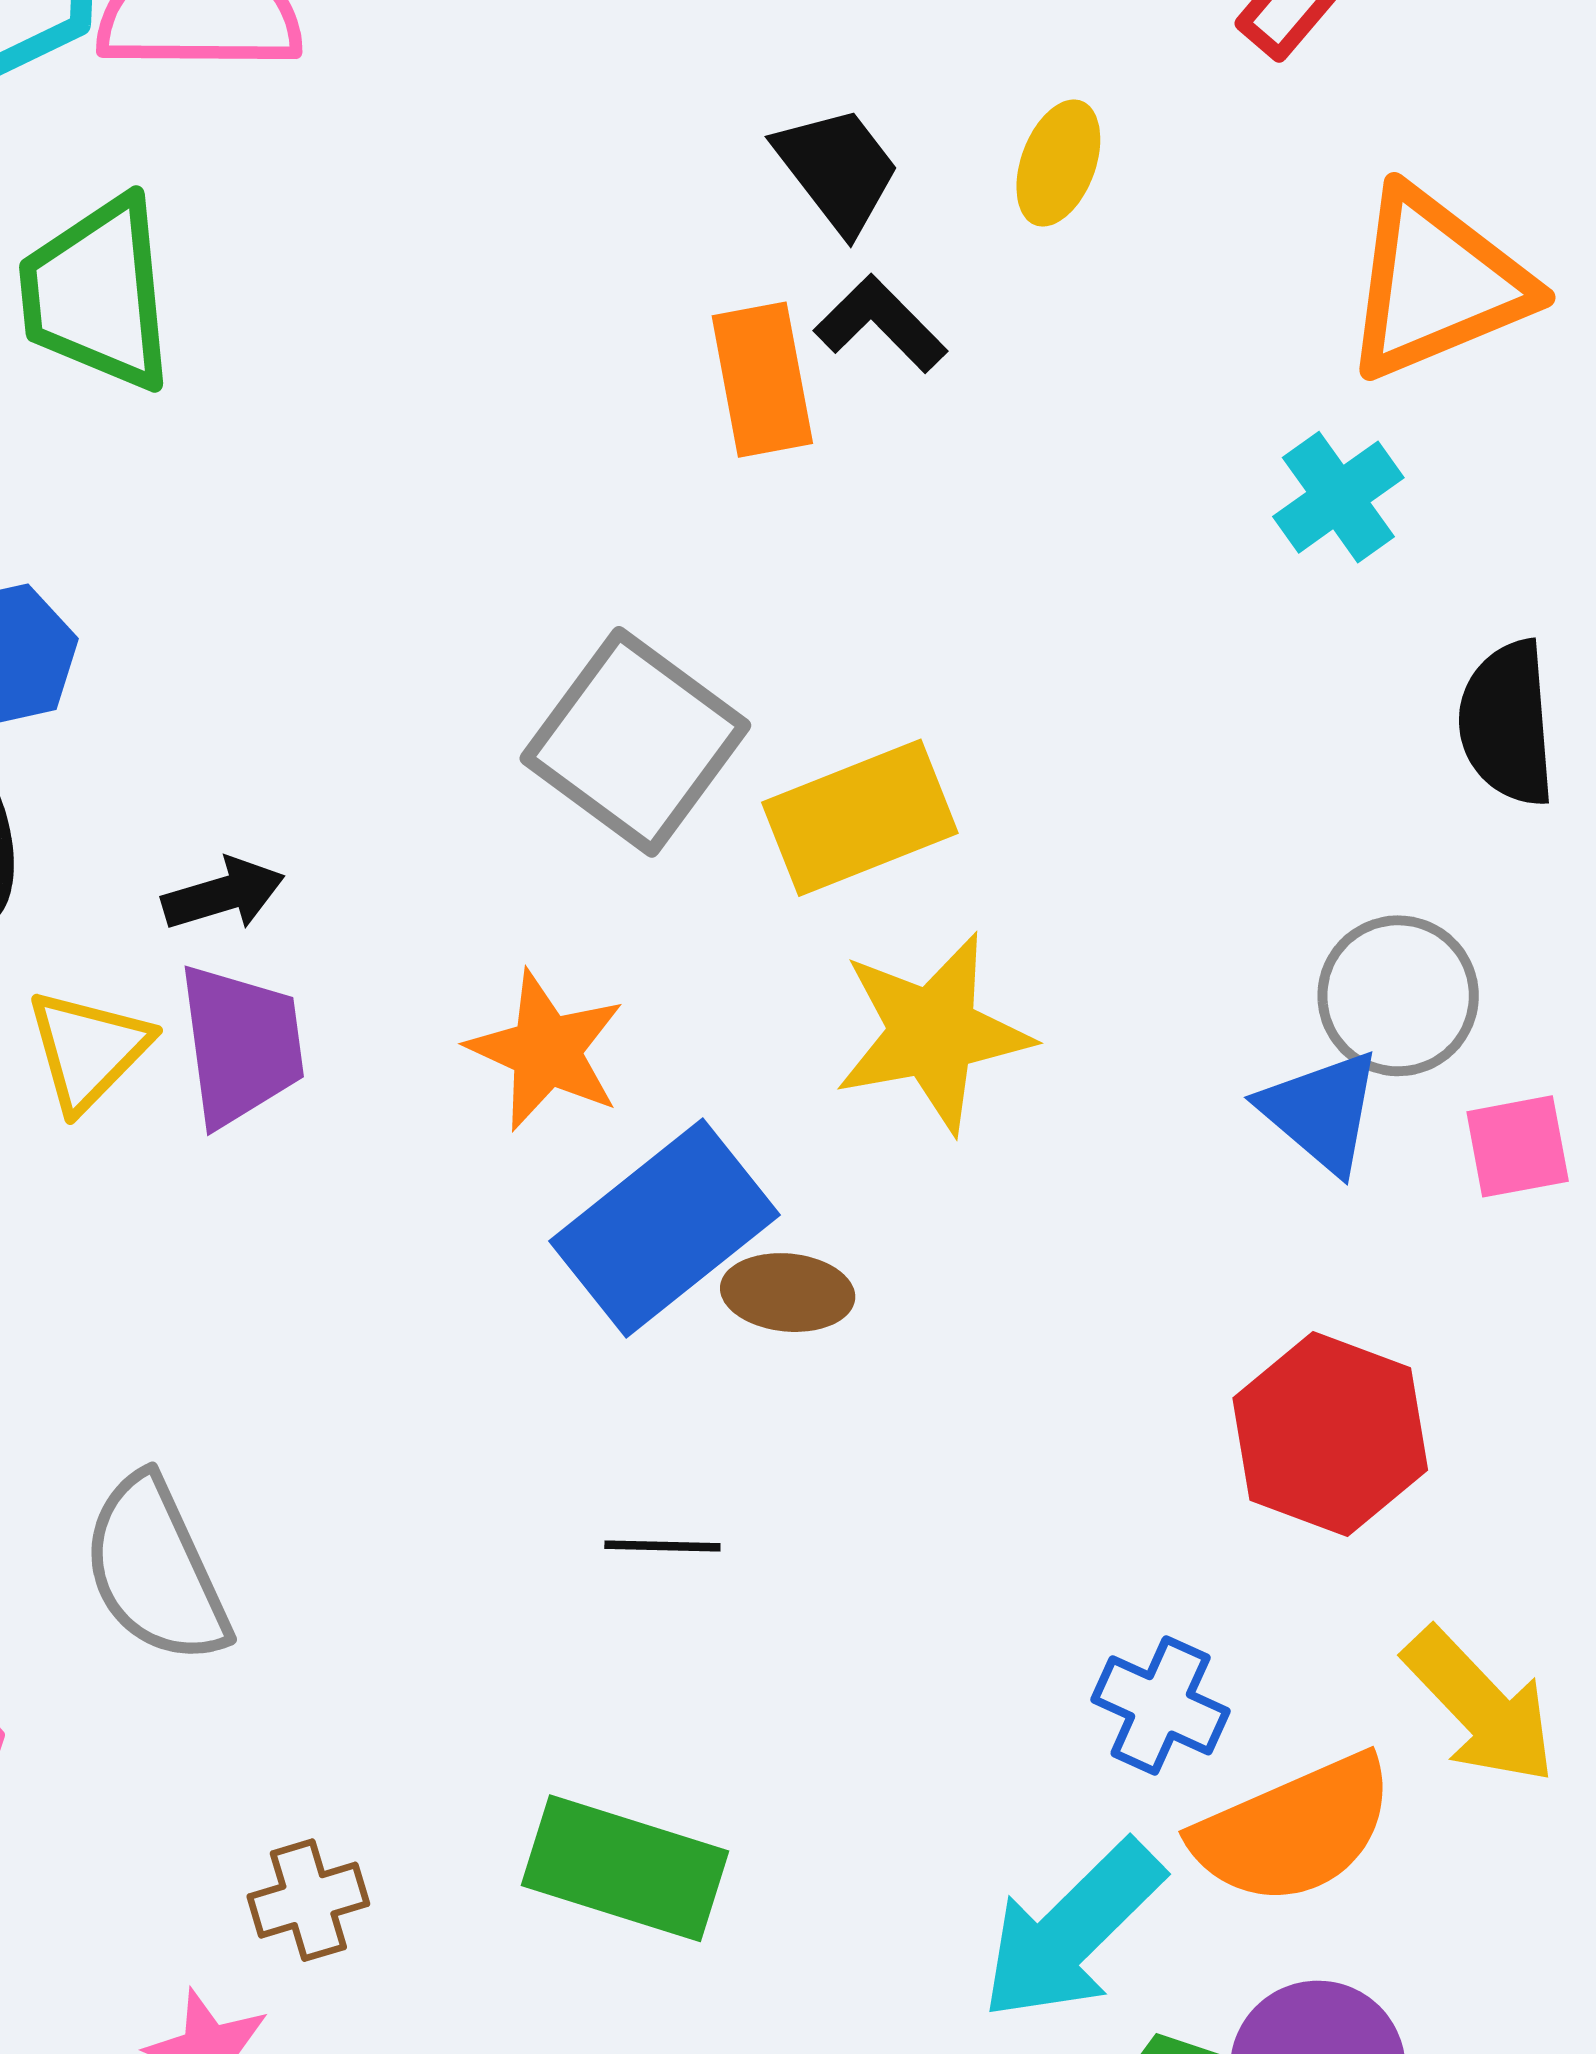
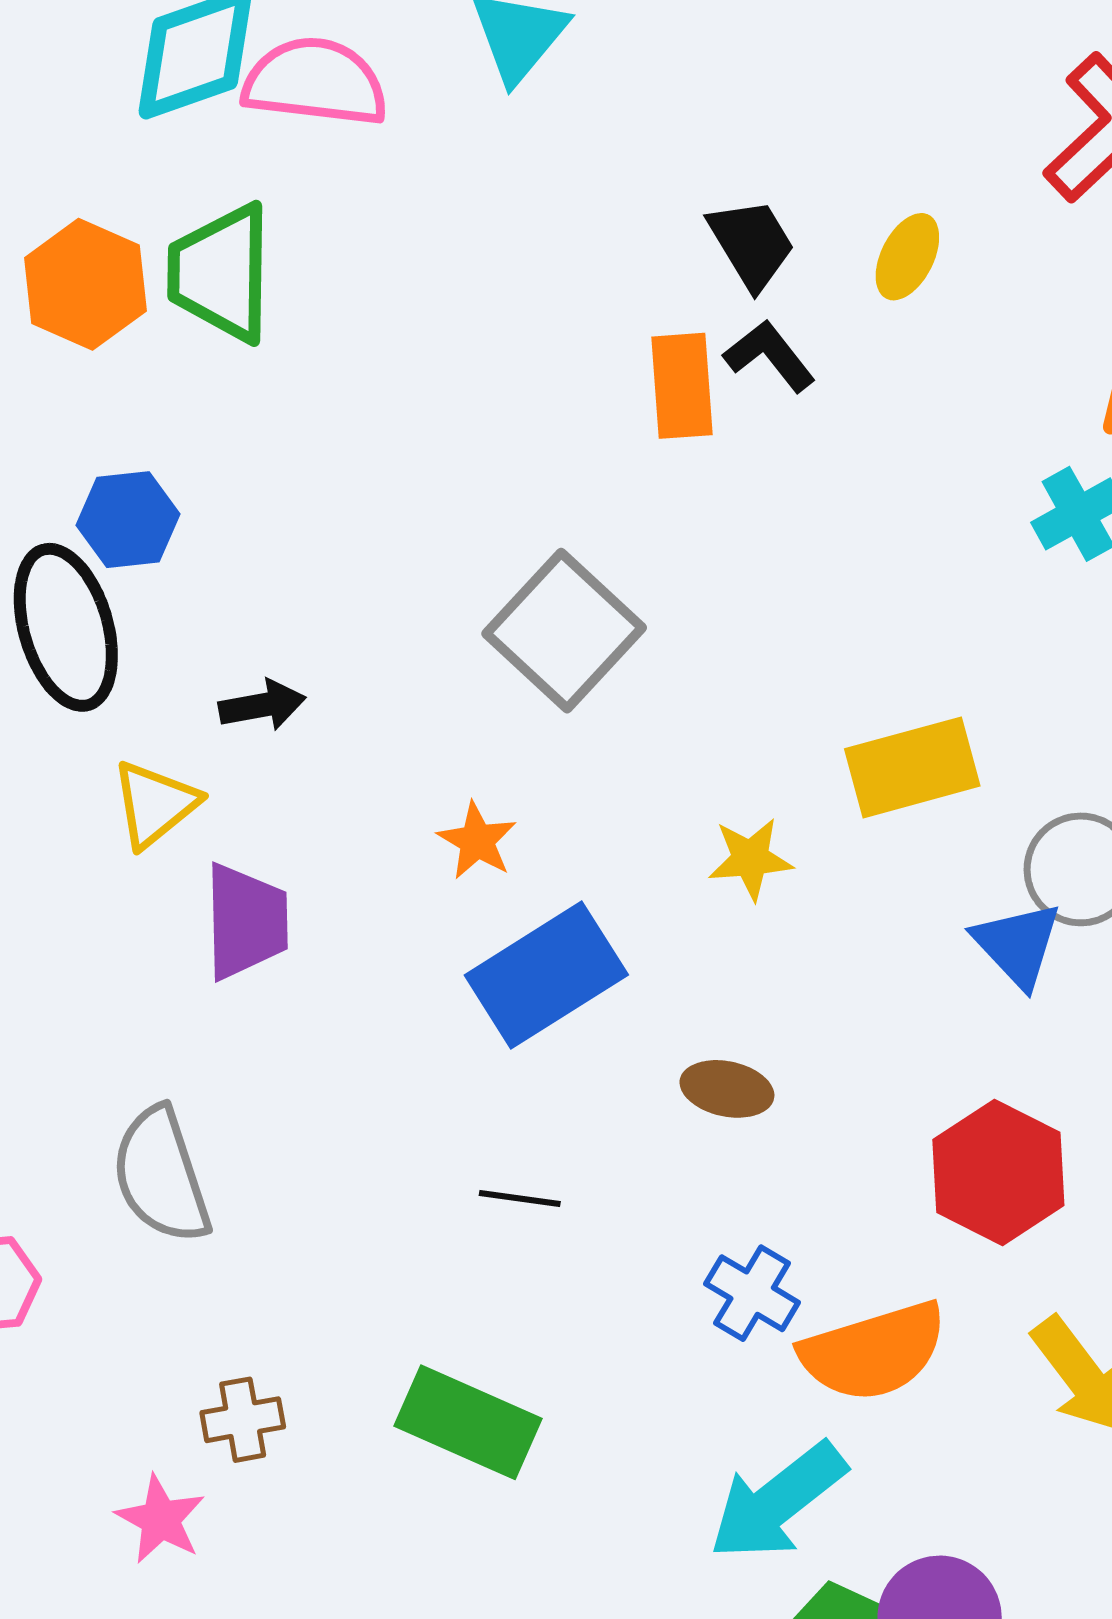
yellow rectangle: (860, 818) -> (912, 767), moved
yellow star: (933, 1033) -> (750, 859), size x0.6
purple trapezoid: (241, 1045) -> (246, 921), moved
orange star: (546, 1051) -> (477, 841), size x0.7
brown ellipse: (788, 1293) -> (727, 1089), moved
blue cross: (1161, 1705) -> (752, 1293), moved
orange semicircle: (1294, 1830) -> (874, 1351), moved

